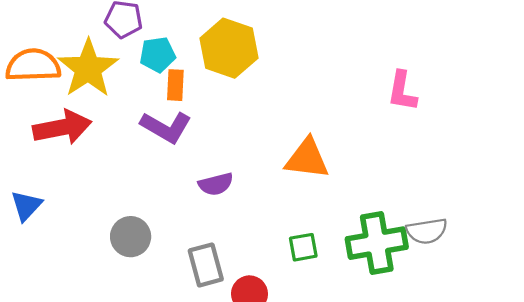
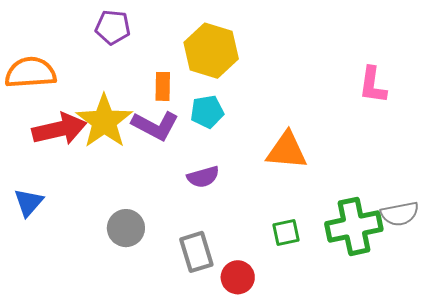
cyan pentagon: (158, 55) -> (207, 112), moved
yellow star: (88, 68) -> (104, 121), moved

